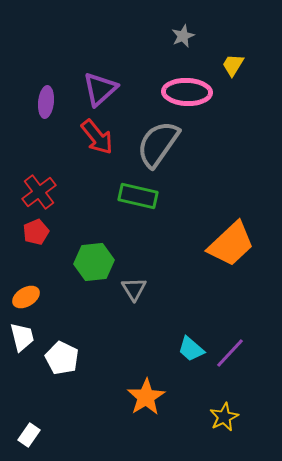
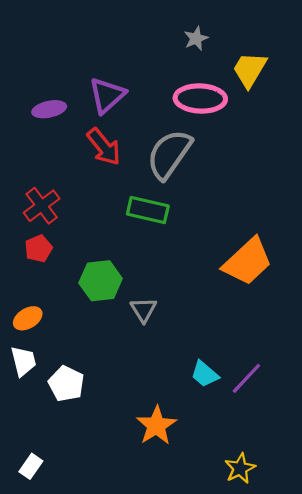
yellow trapezoid: (233, 65) -> (250, 70), size x1.5
purple ellipse: (46, 102) -> (49, 109), turned 72
yellow star: (224, 417) -> (240, 468), moved

